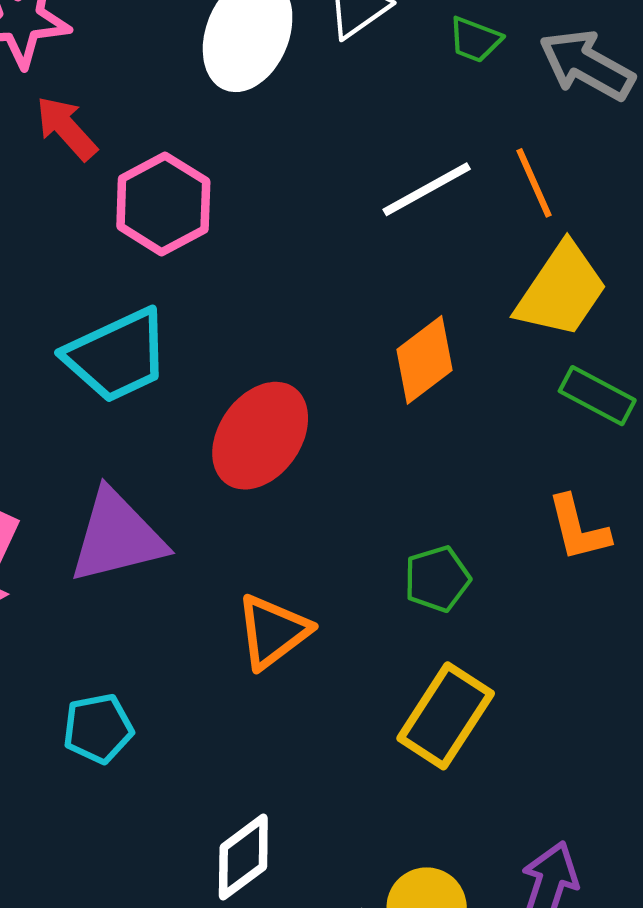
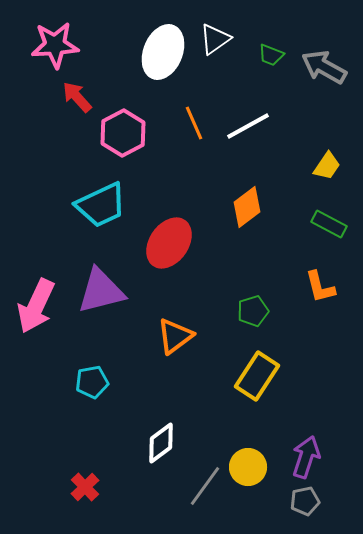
orange line: (534, 183) -> (194, 123), moved
yellow trapezoid: (561, 290) -> (327, 166), moved, size x0.6

